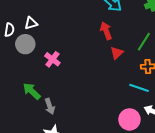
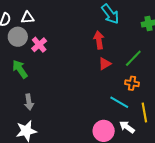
pink cross: (52, 59) -> (39, 45), moved
green arrow: (32, 91) -> (20, 69), moved

